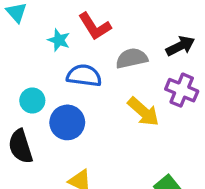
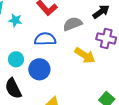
cyan star: (59, 40) -> (15, 20), moved

